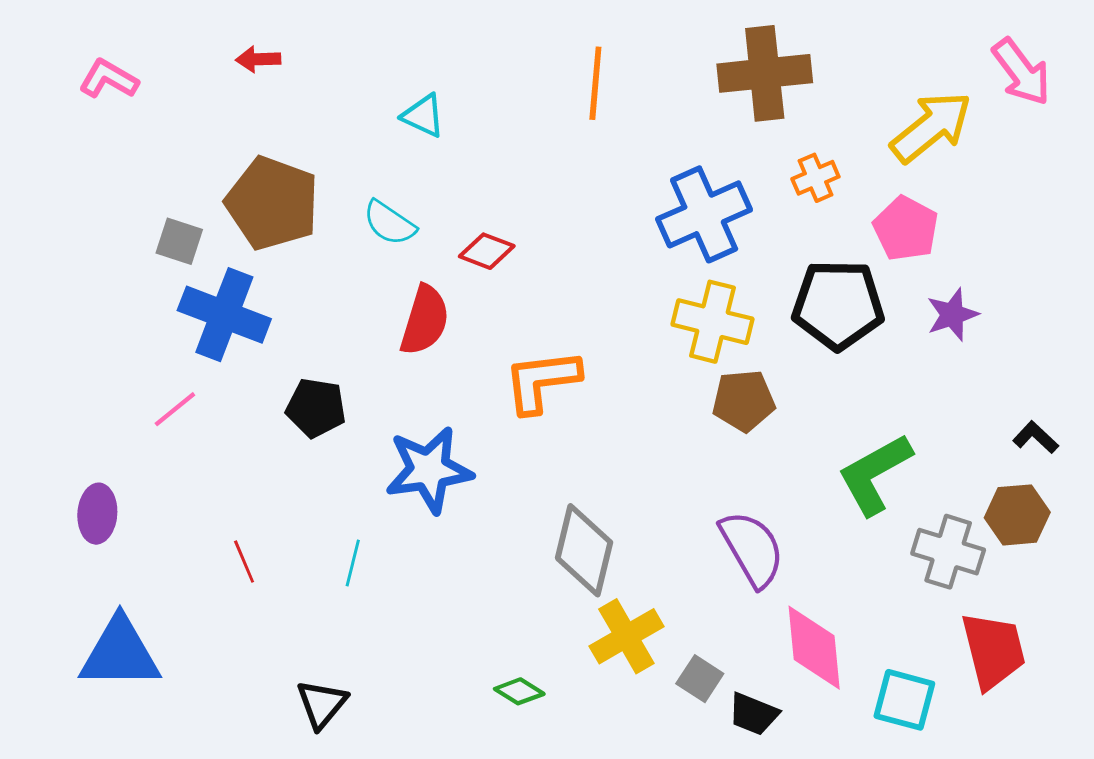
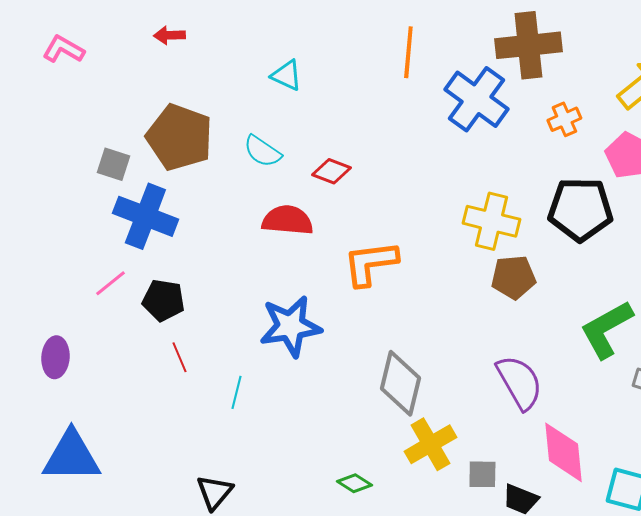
blue cross: (704, 214) -> (476, 99), moved, turned -30
red semicircle: (425, 320) -> (287, 220), turned -102
black pentagon: (316, 408) -> (163, 300), moved
red line: (244, 562) -> (179, 357), moved
gray square: (700, 679) -> (482, 474), turned -32

